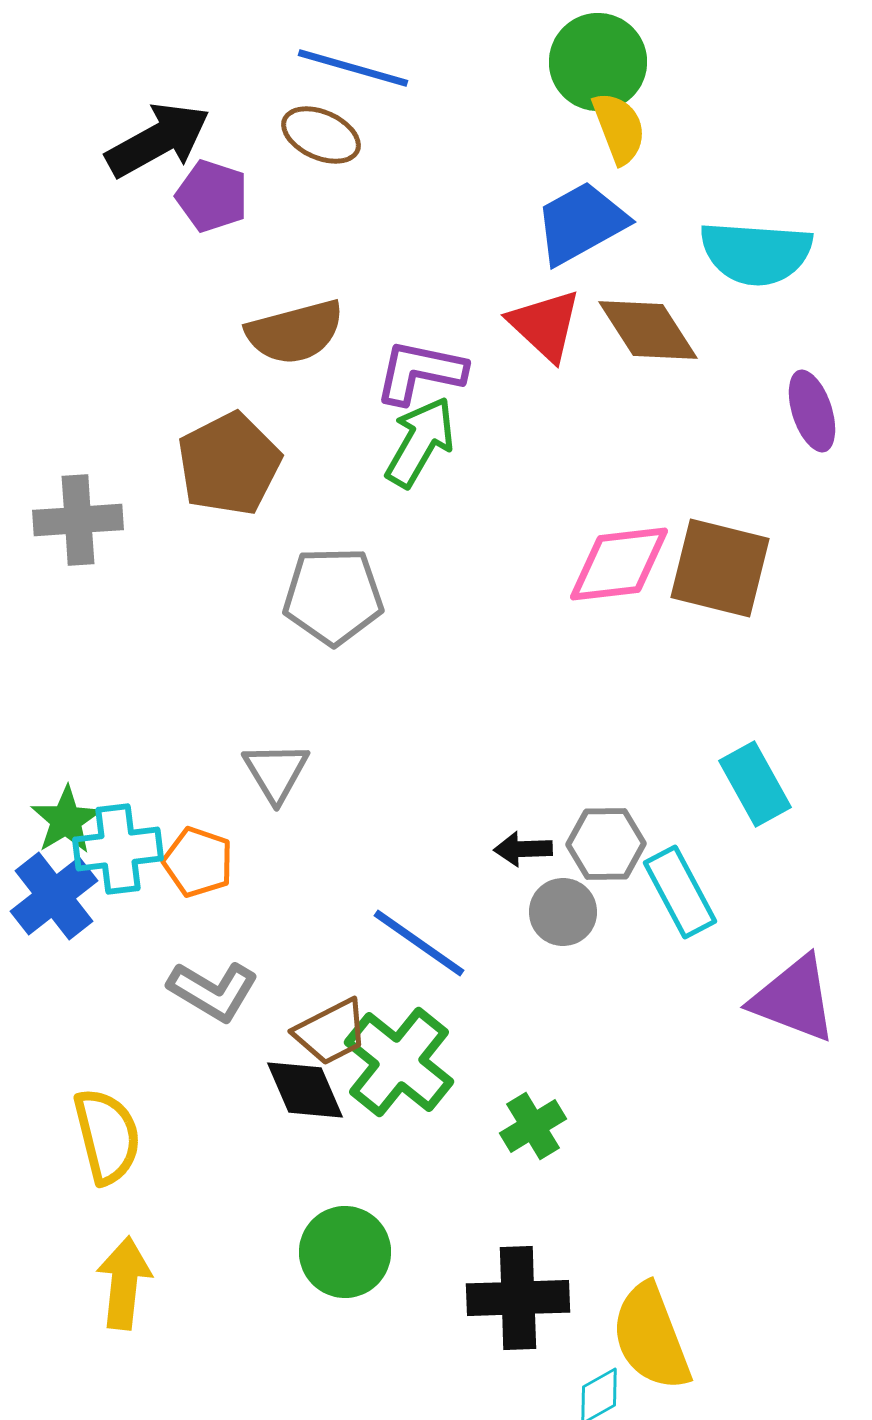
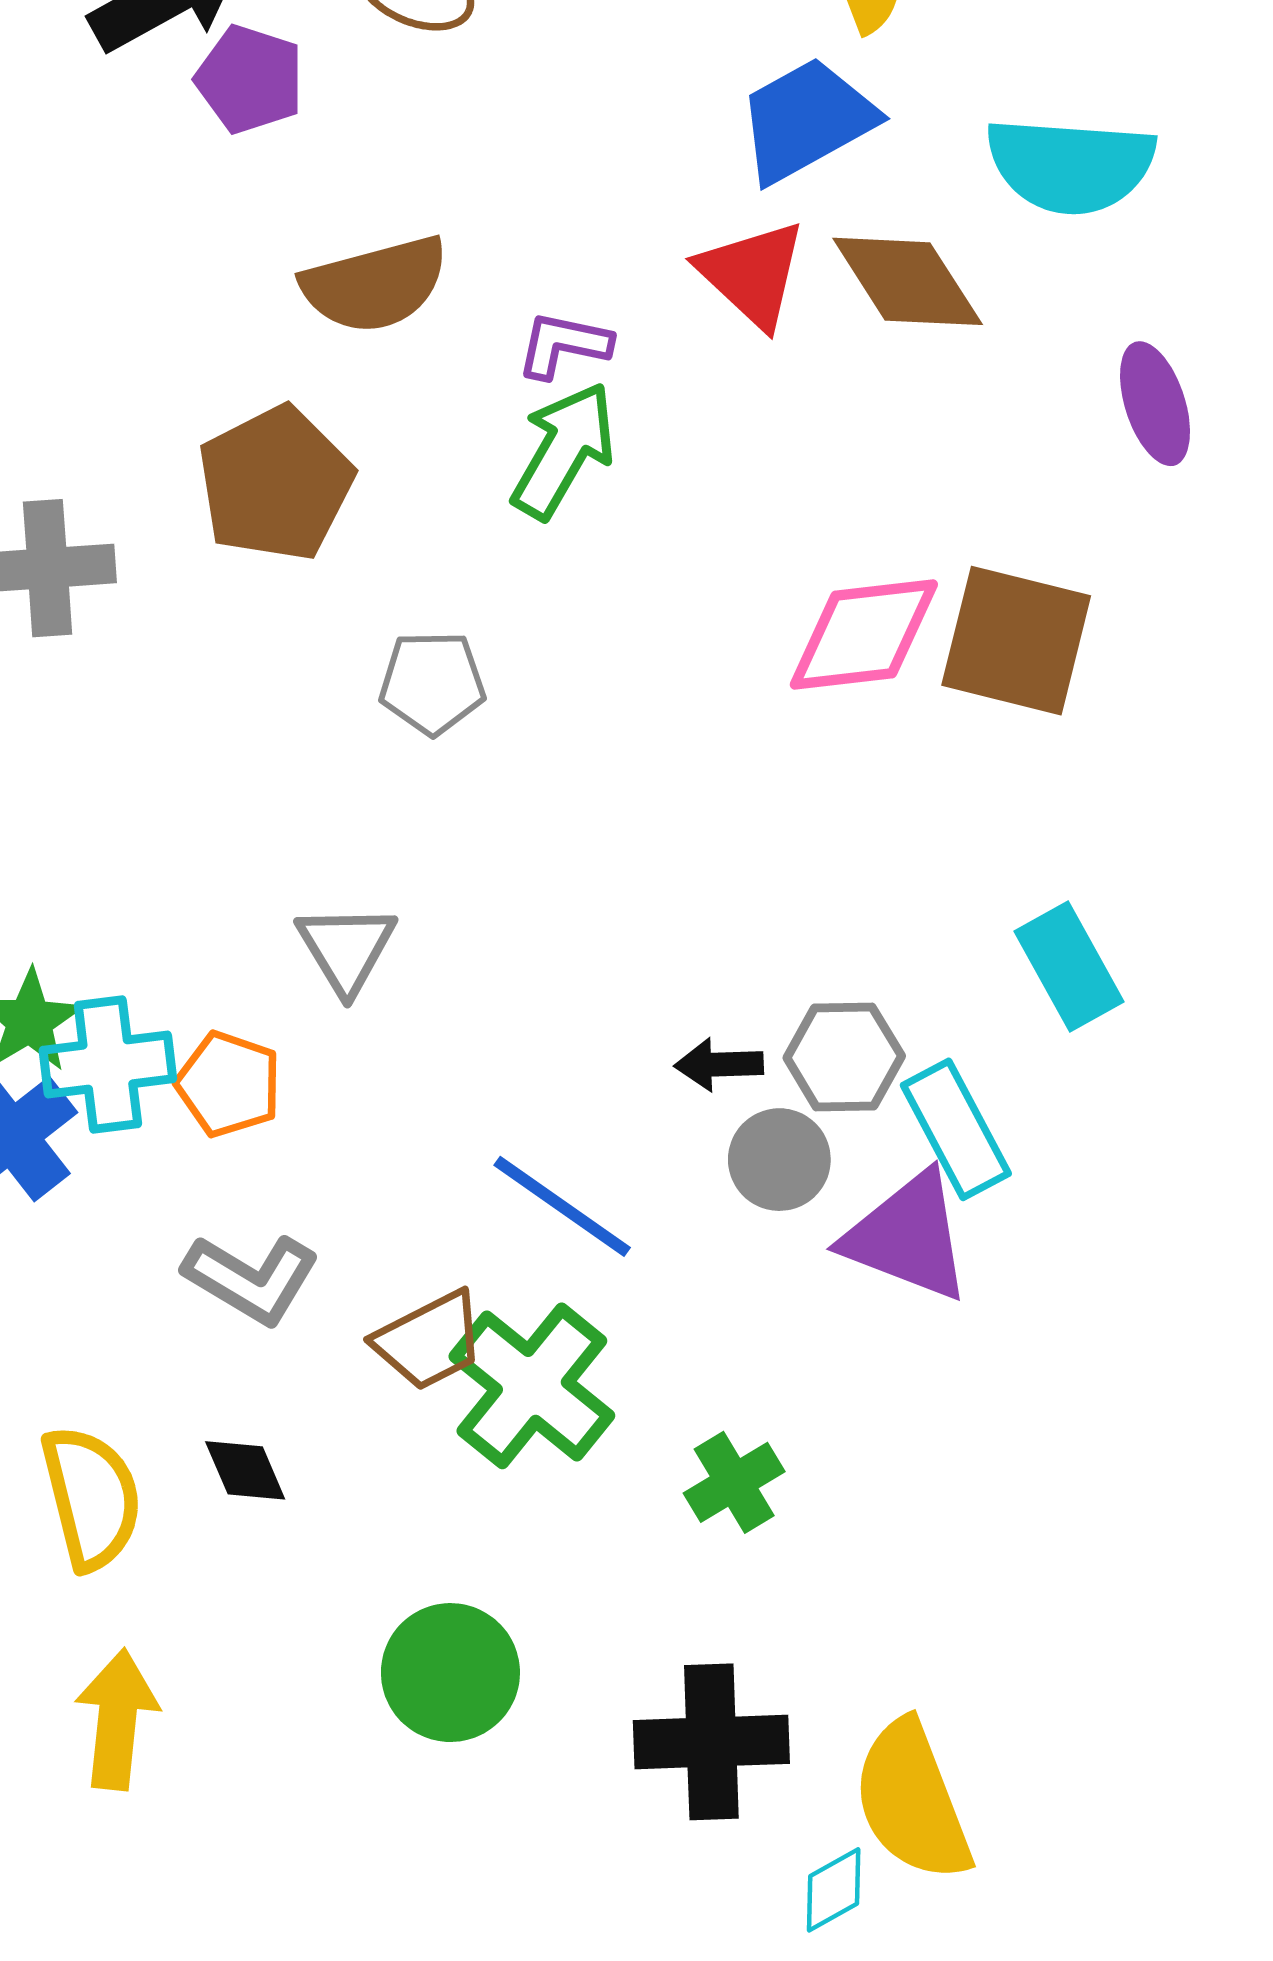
purple L-shape: (420, 372) -> (564, 345), size x0.7
gray pentagon: (333, 596) -> (432, 683), size x0.7
purple triangle: (794, 999) -> (908, 1237), moved
black diamond: (305, 1090) -> (245, 1470), moved, size x0.7

